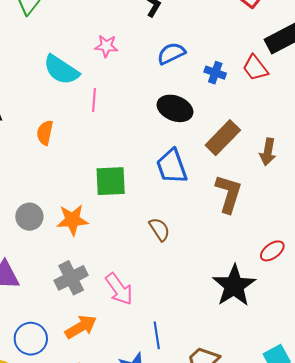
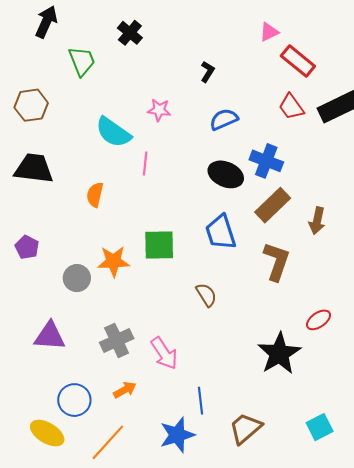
red trapezoid: (255, 68) -> (291, 107), moved
blue cross: (215, 73) -> (266, 161), moved, size x1.5
orange star: (72, 220) -> (113, 261), moved
orange arrow: (81, 327) -> (125, 390), size x0.7

